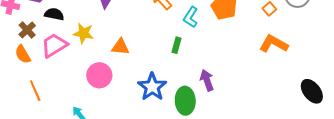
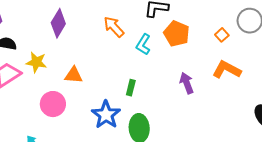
green rectangle: (176, 45) -> (131, 88), moved
purple arrow: (207, 80) -> (187, 83), moved

